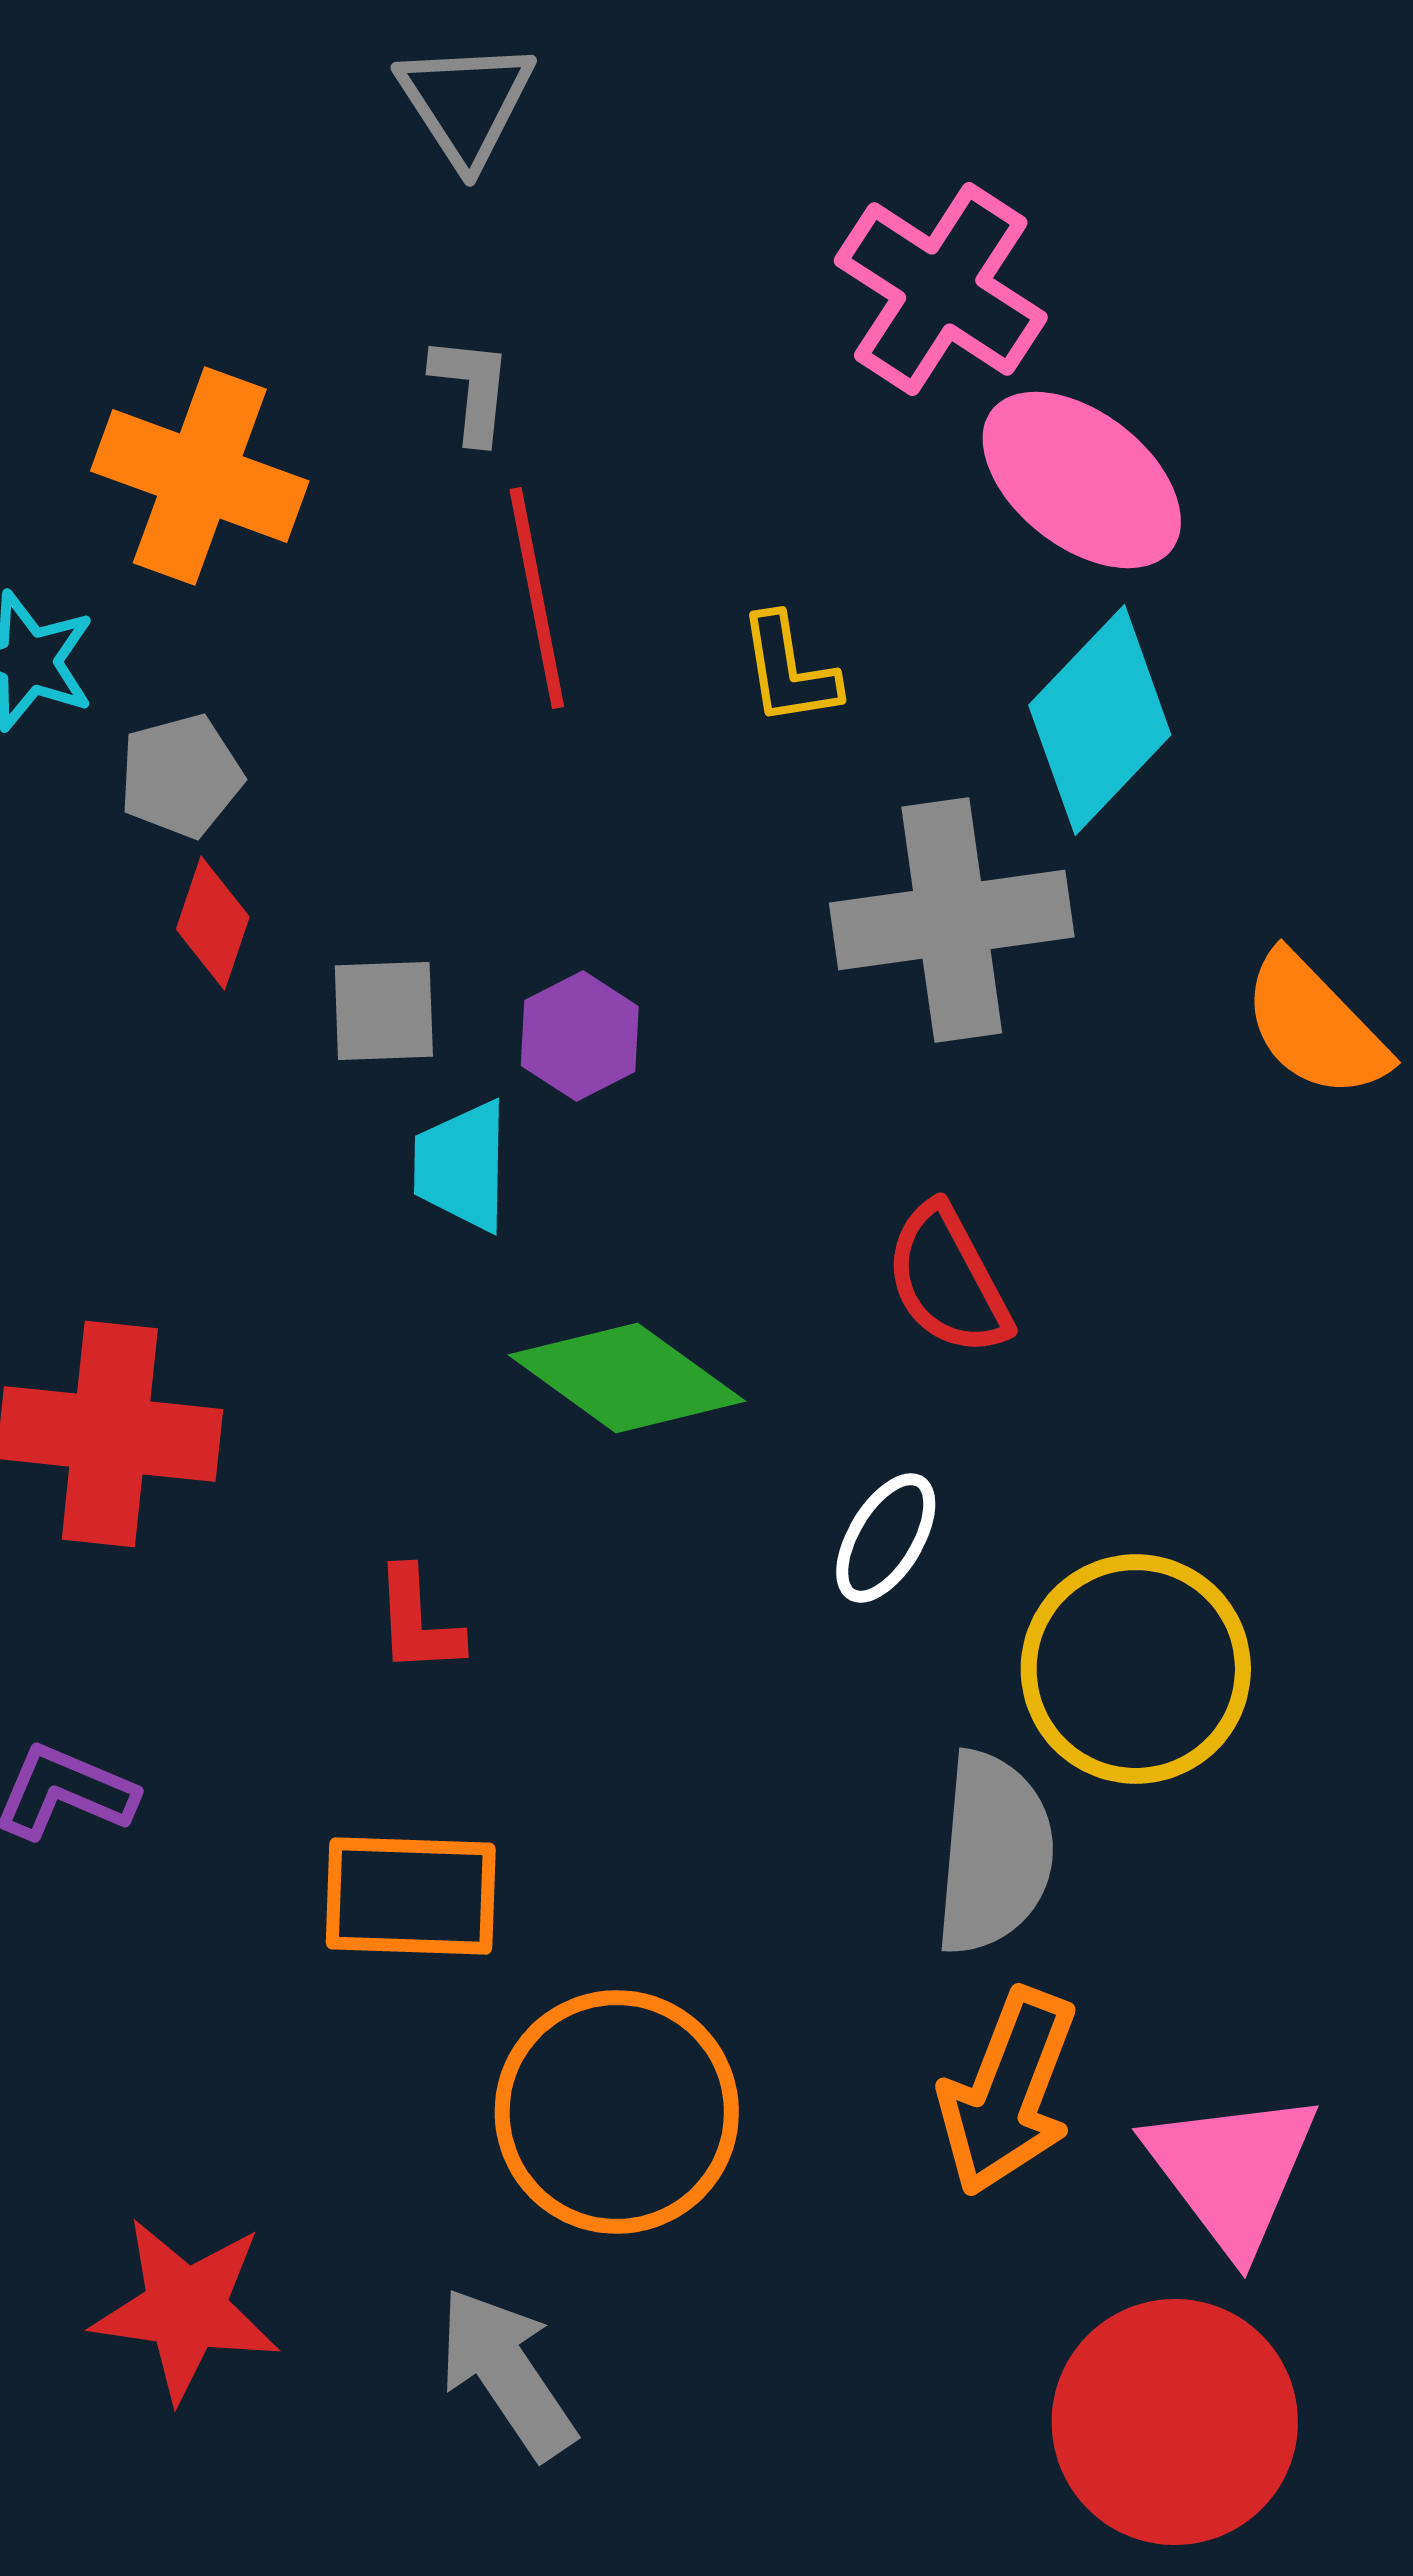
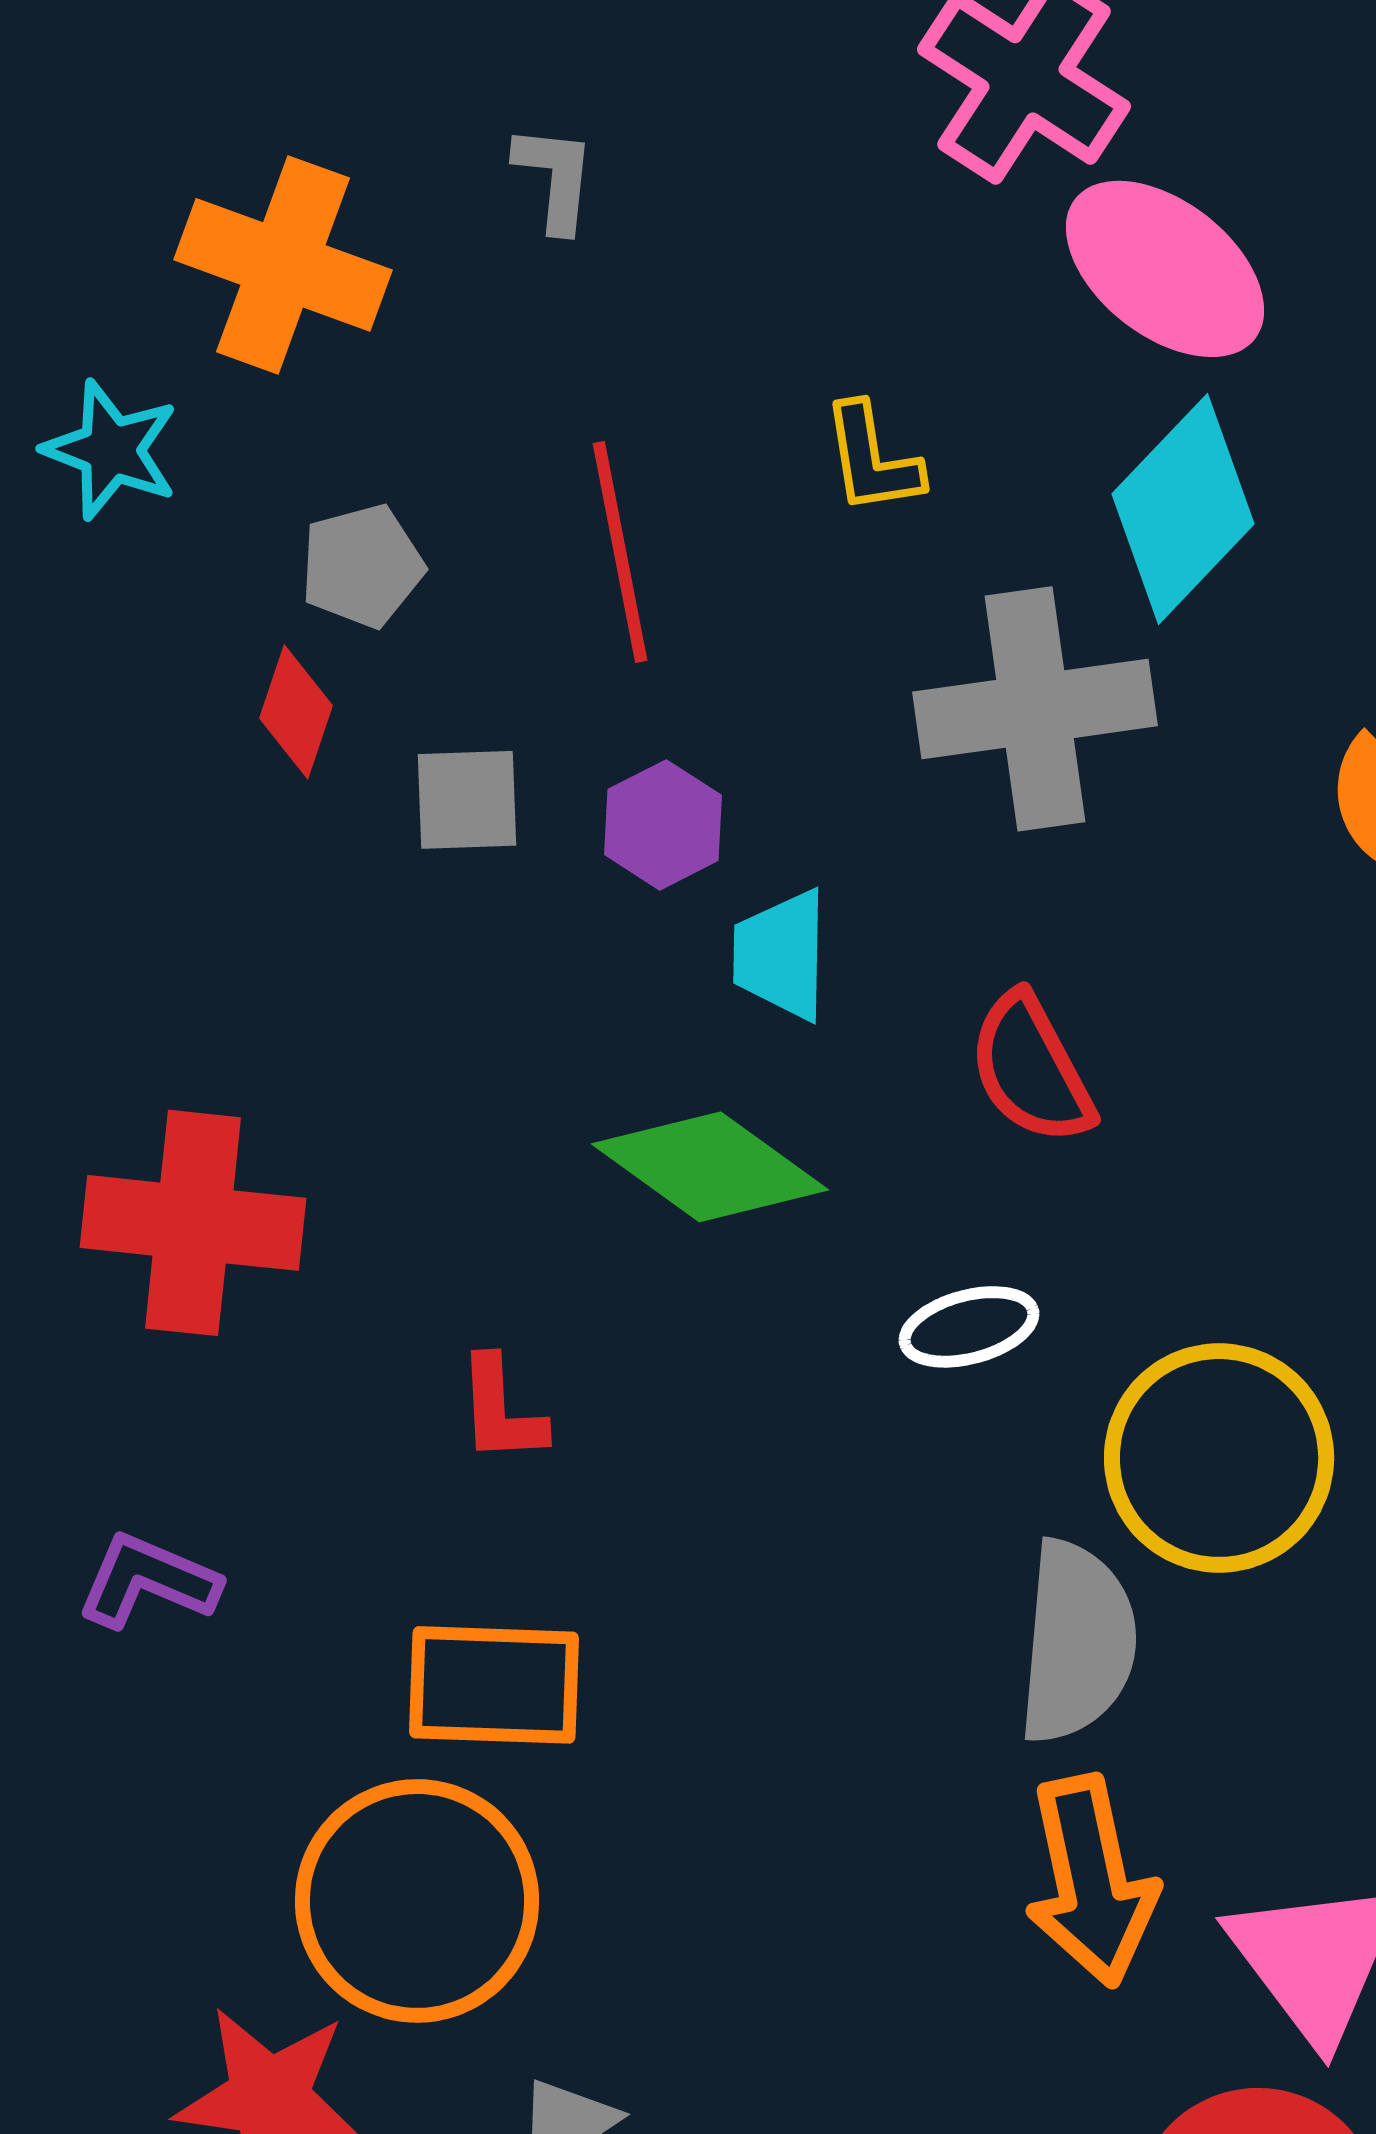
red line: (537, 598) -> (620, 552), moved
gray pentagon: (181, 776) -> (362, 566), moved
cyan trapezoid: (462, 1166) -> (781, 955), moved
white ellipse: (886, 1538) -> (969, 1327), turned 44
orange arrow: (1008, 2092) -> (1091, 1881), turned -33
orange circle: (617, 2112) -> (417, 1901), moved

